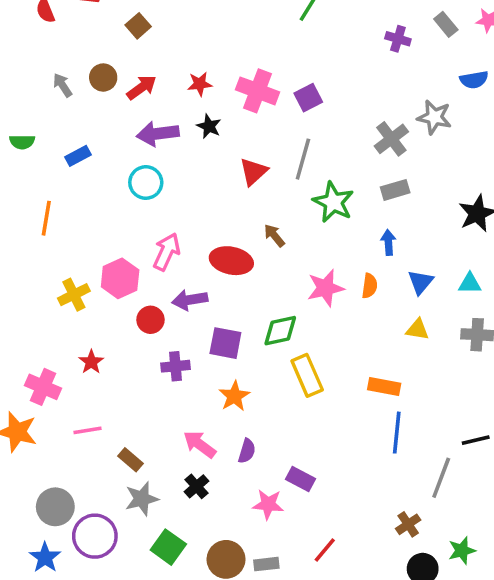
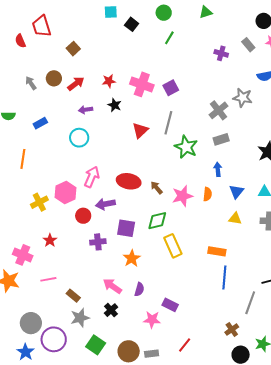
purple arrow: (158, 134) -> (86, 110), size x0.6
brown arrow: (274, 236) -> (157, 188), moved

